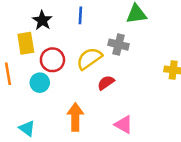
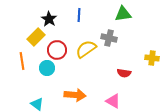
yellow rectangle: (26, 43) -> (36, 37), turned 54
red semicircle: (106, 83) -> (124, 73), moved, turned -136
orange arrow: (75, 117) -> (75, 95), turned 95

